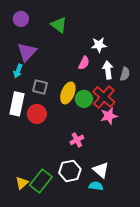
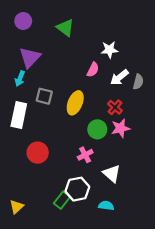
white arrow: (108, 70) -> (119, 77), turned -120
red cross: (104, 97) -> (115, 107), size x0.6
green circle: (84, 99) -> (97, 129), moved
red circle: (37, 114) -> (38, 153), moved
white triangle: (101, 170) -> (112, 174), moved
green rectangle: (41, 181) -> (62, 200), moved, size x0.7
yellow triangle: (22, 183) -> (17, 207), moved

